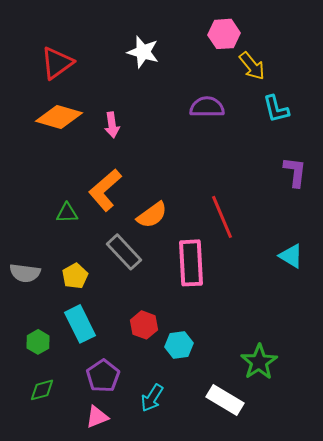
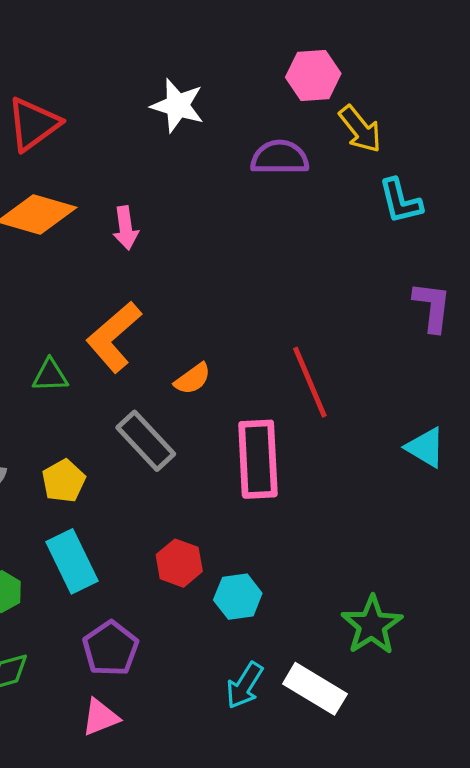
purple semicircle: (207, 107) -> (280, 158), moved
orange semicircle: (152, 215) -> (193, 379), size x0.7
cyan arrow: (152, 398) -> (245, 685), moved

